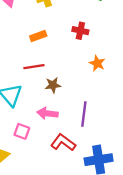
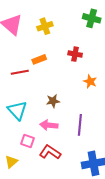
red line: (34, 67) -> (20, 72), moved
red L-shape: (63, 142) -> (50, 152), moved

